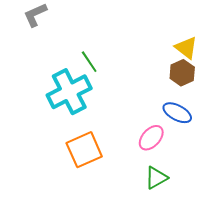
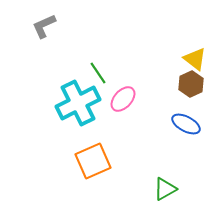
pink ellipse: (151, 138) -> (123, 99), moved

